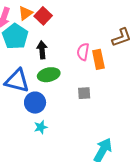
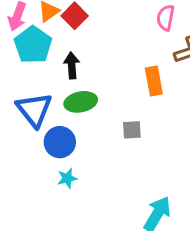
pink semicircle: (83, 52) -> (166, 18), moved
blue triangle: (17, 81) -> (34, 110), turned 36

